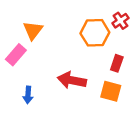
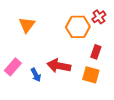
pink rectangle: (16, 55) -> (13, 67), moved
blue arrow: (28, 95) -> (36, 75), moved, turned -32

